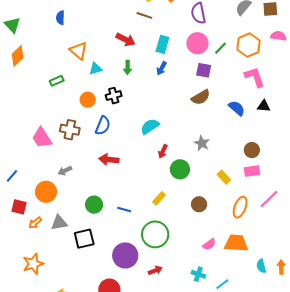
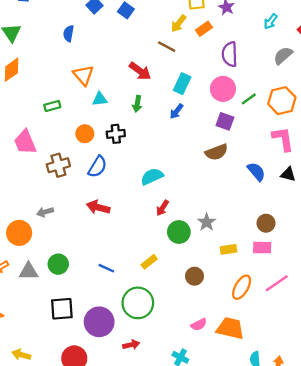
brown cross: (70, 130) -> (58, 165), turned -36
pink trapezoid: (42, 138) -> (25, 142), moved
gray star: (202, 143) -> (207, 222), moved
yellow rectangle: (224, 177) -> (229, 249), turned -64
green circle: (94, 205) -> (58, 264), moved
black square: (84, 239) -> (62, 309), moved

